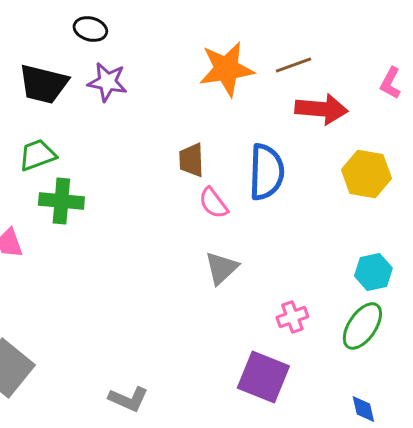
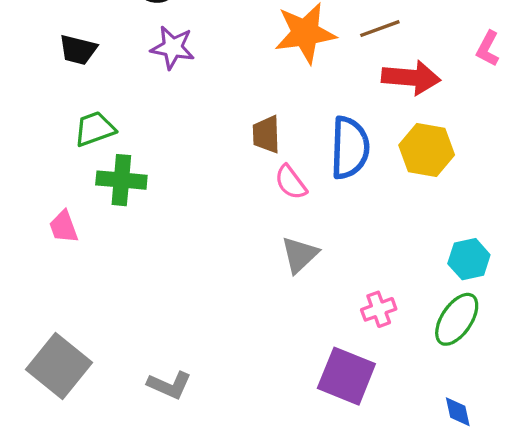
black trapezoid: (43, 84) -> (78, 50), moved, size x0.7
yellow hexagon: (366, 174) -> (427, 150), moved
gray L-shape: (128, 399) -> (169, 385), moved

